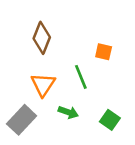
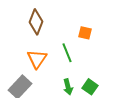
green arrow: (68, 112) -> (68, 87), moved, turned 56

